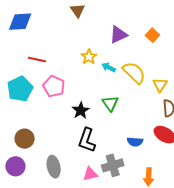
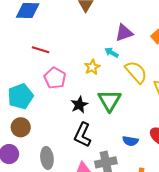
yellow star: (89, 57) -> (92, 67), moved
cyan arrow: (109, 67) -> (112, 52), moved
cyan pentagon: (20, 89) -> (20, 96), moved
green triangle: (110, 103) -> (109, 100), size x1.4

